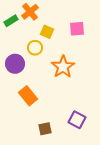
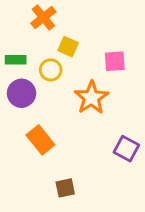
green rectangle: (11, 21) -> (16, 60), moved, turned 32
pink square: (77, 29) -> (115, 61), moved
purple square: (77, 120) -> (126, 149), moved

